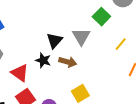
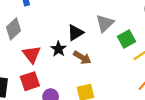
green square: (101, 17) -> (127, 39), moved
gray triangle: (81, 37) -> (105, 23), moved

